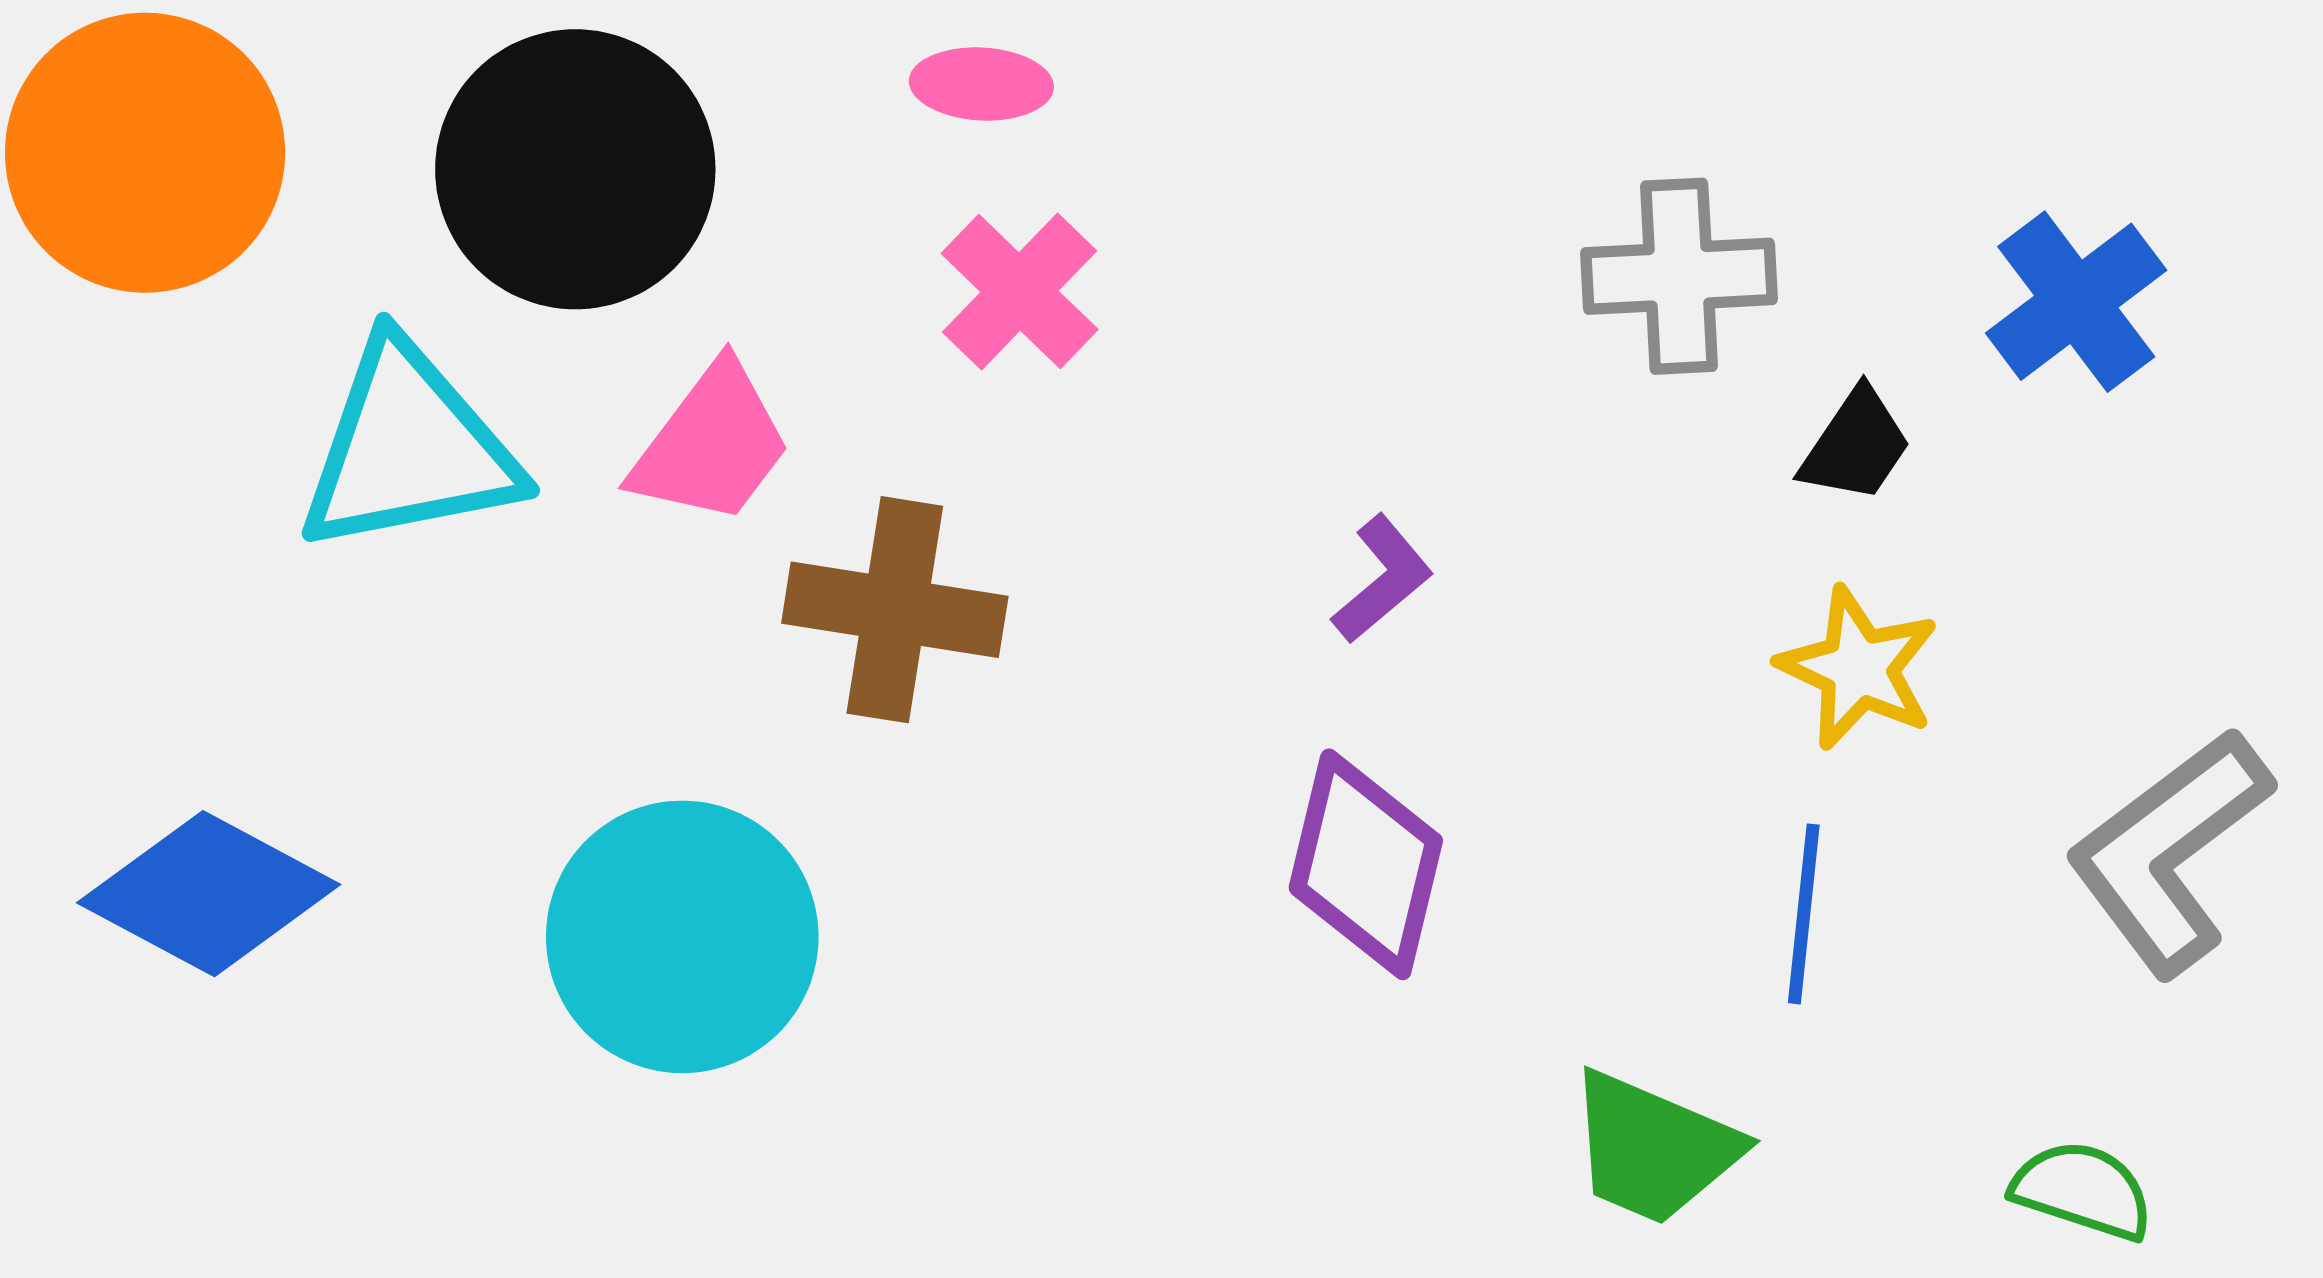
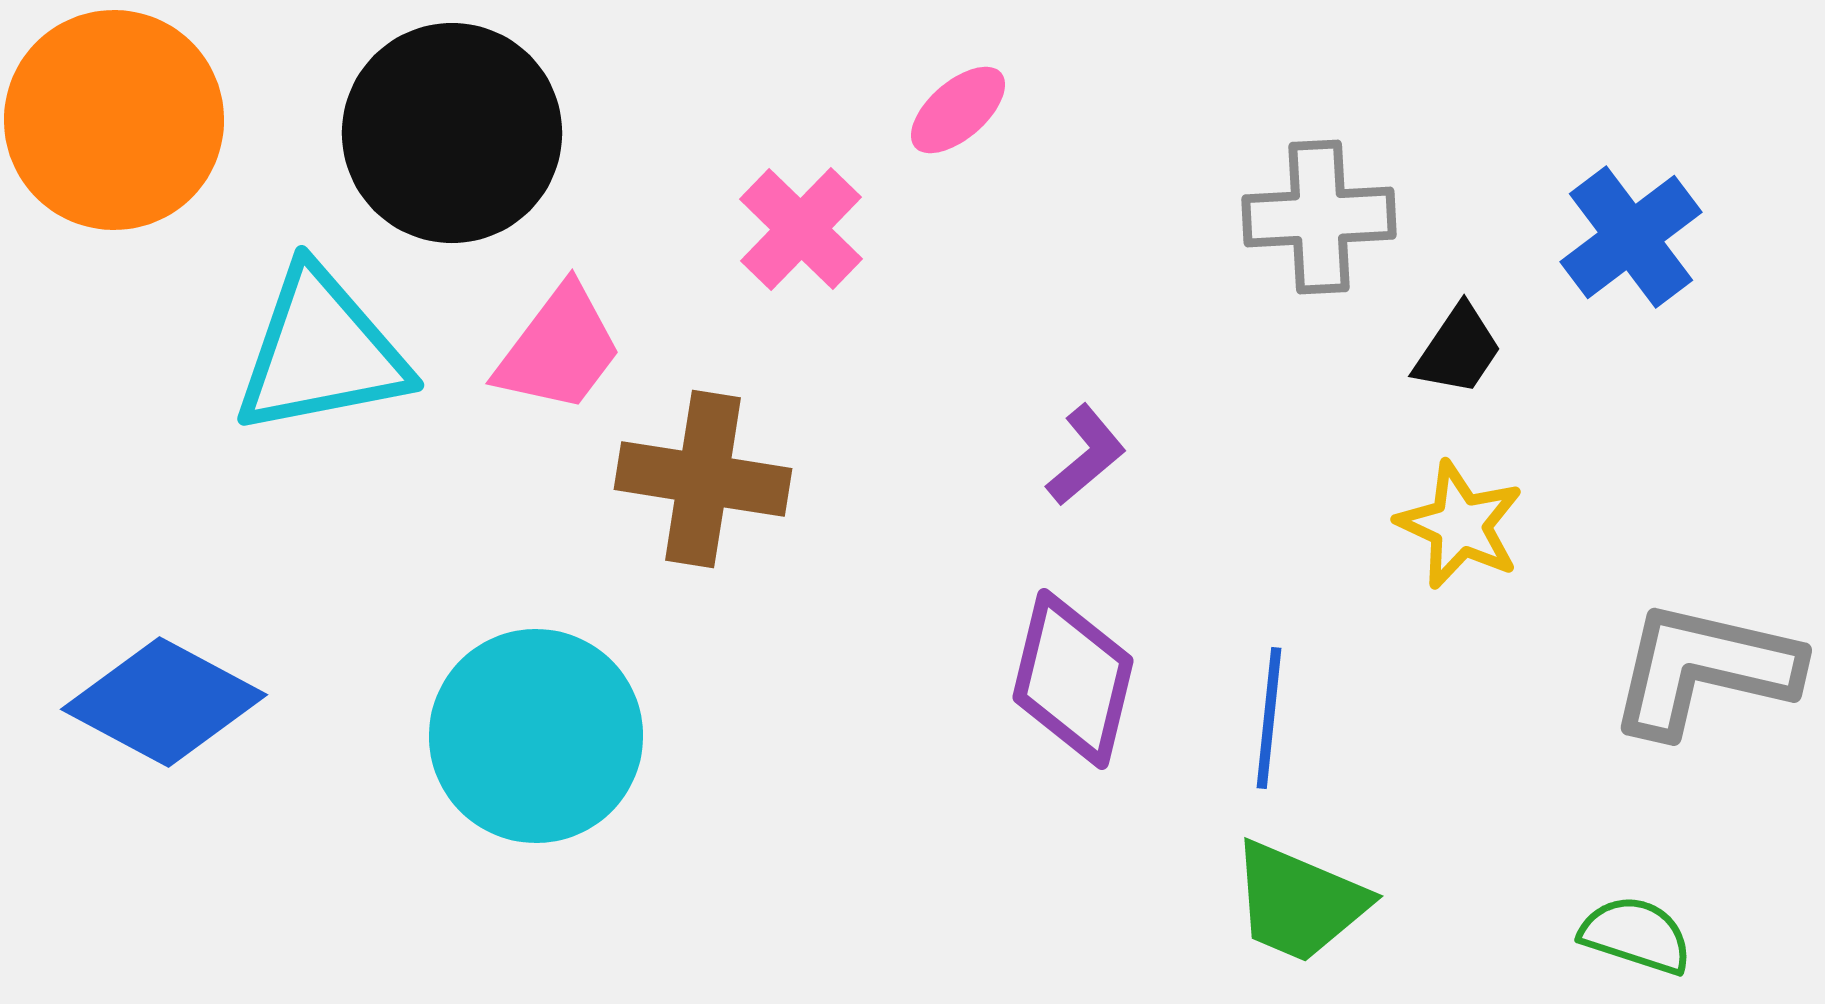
pink ellipse: (981, 84) -> (958, 110), moved, turned -44
gray L-shape: (2169, 852) -> (1704, 669), turned 50
blue line: (1804, 914) -> (1269, 718), moved

